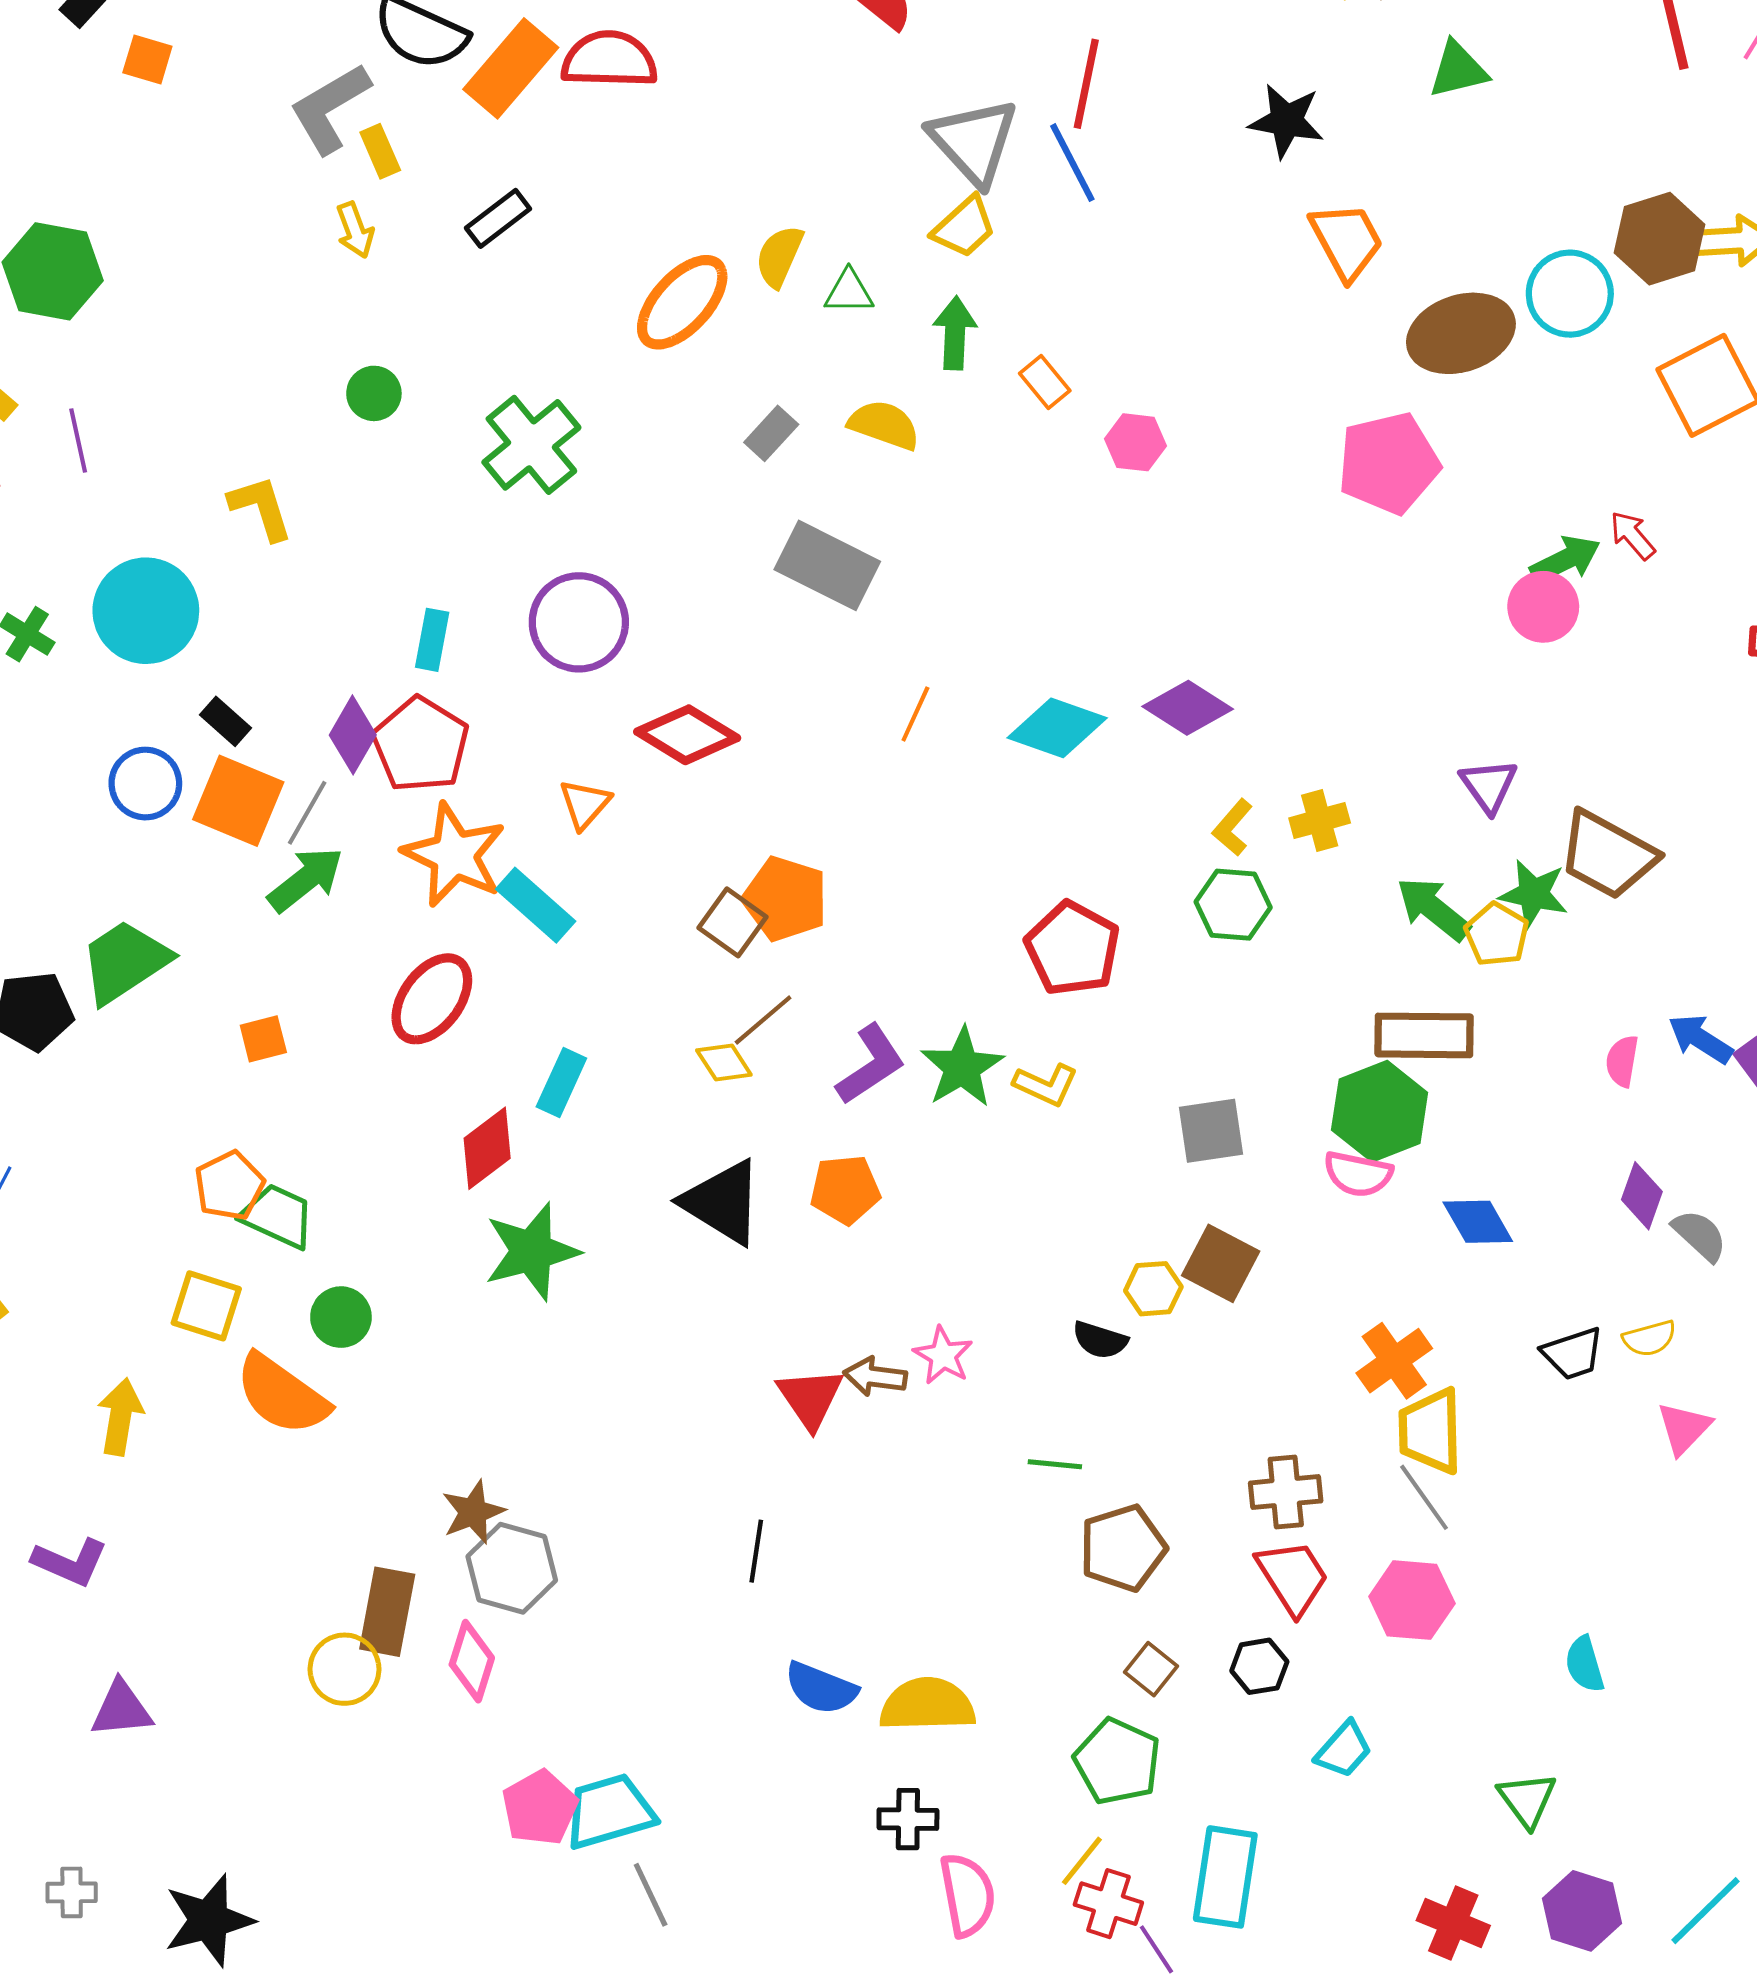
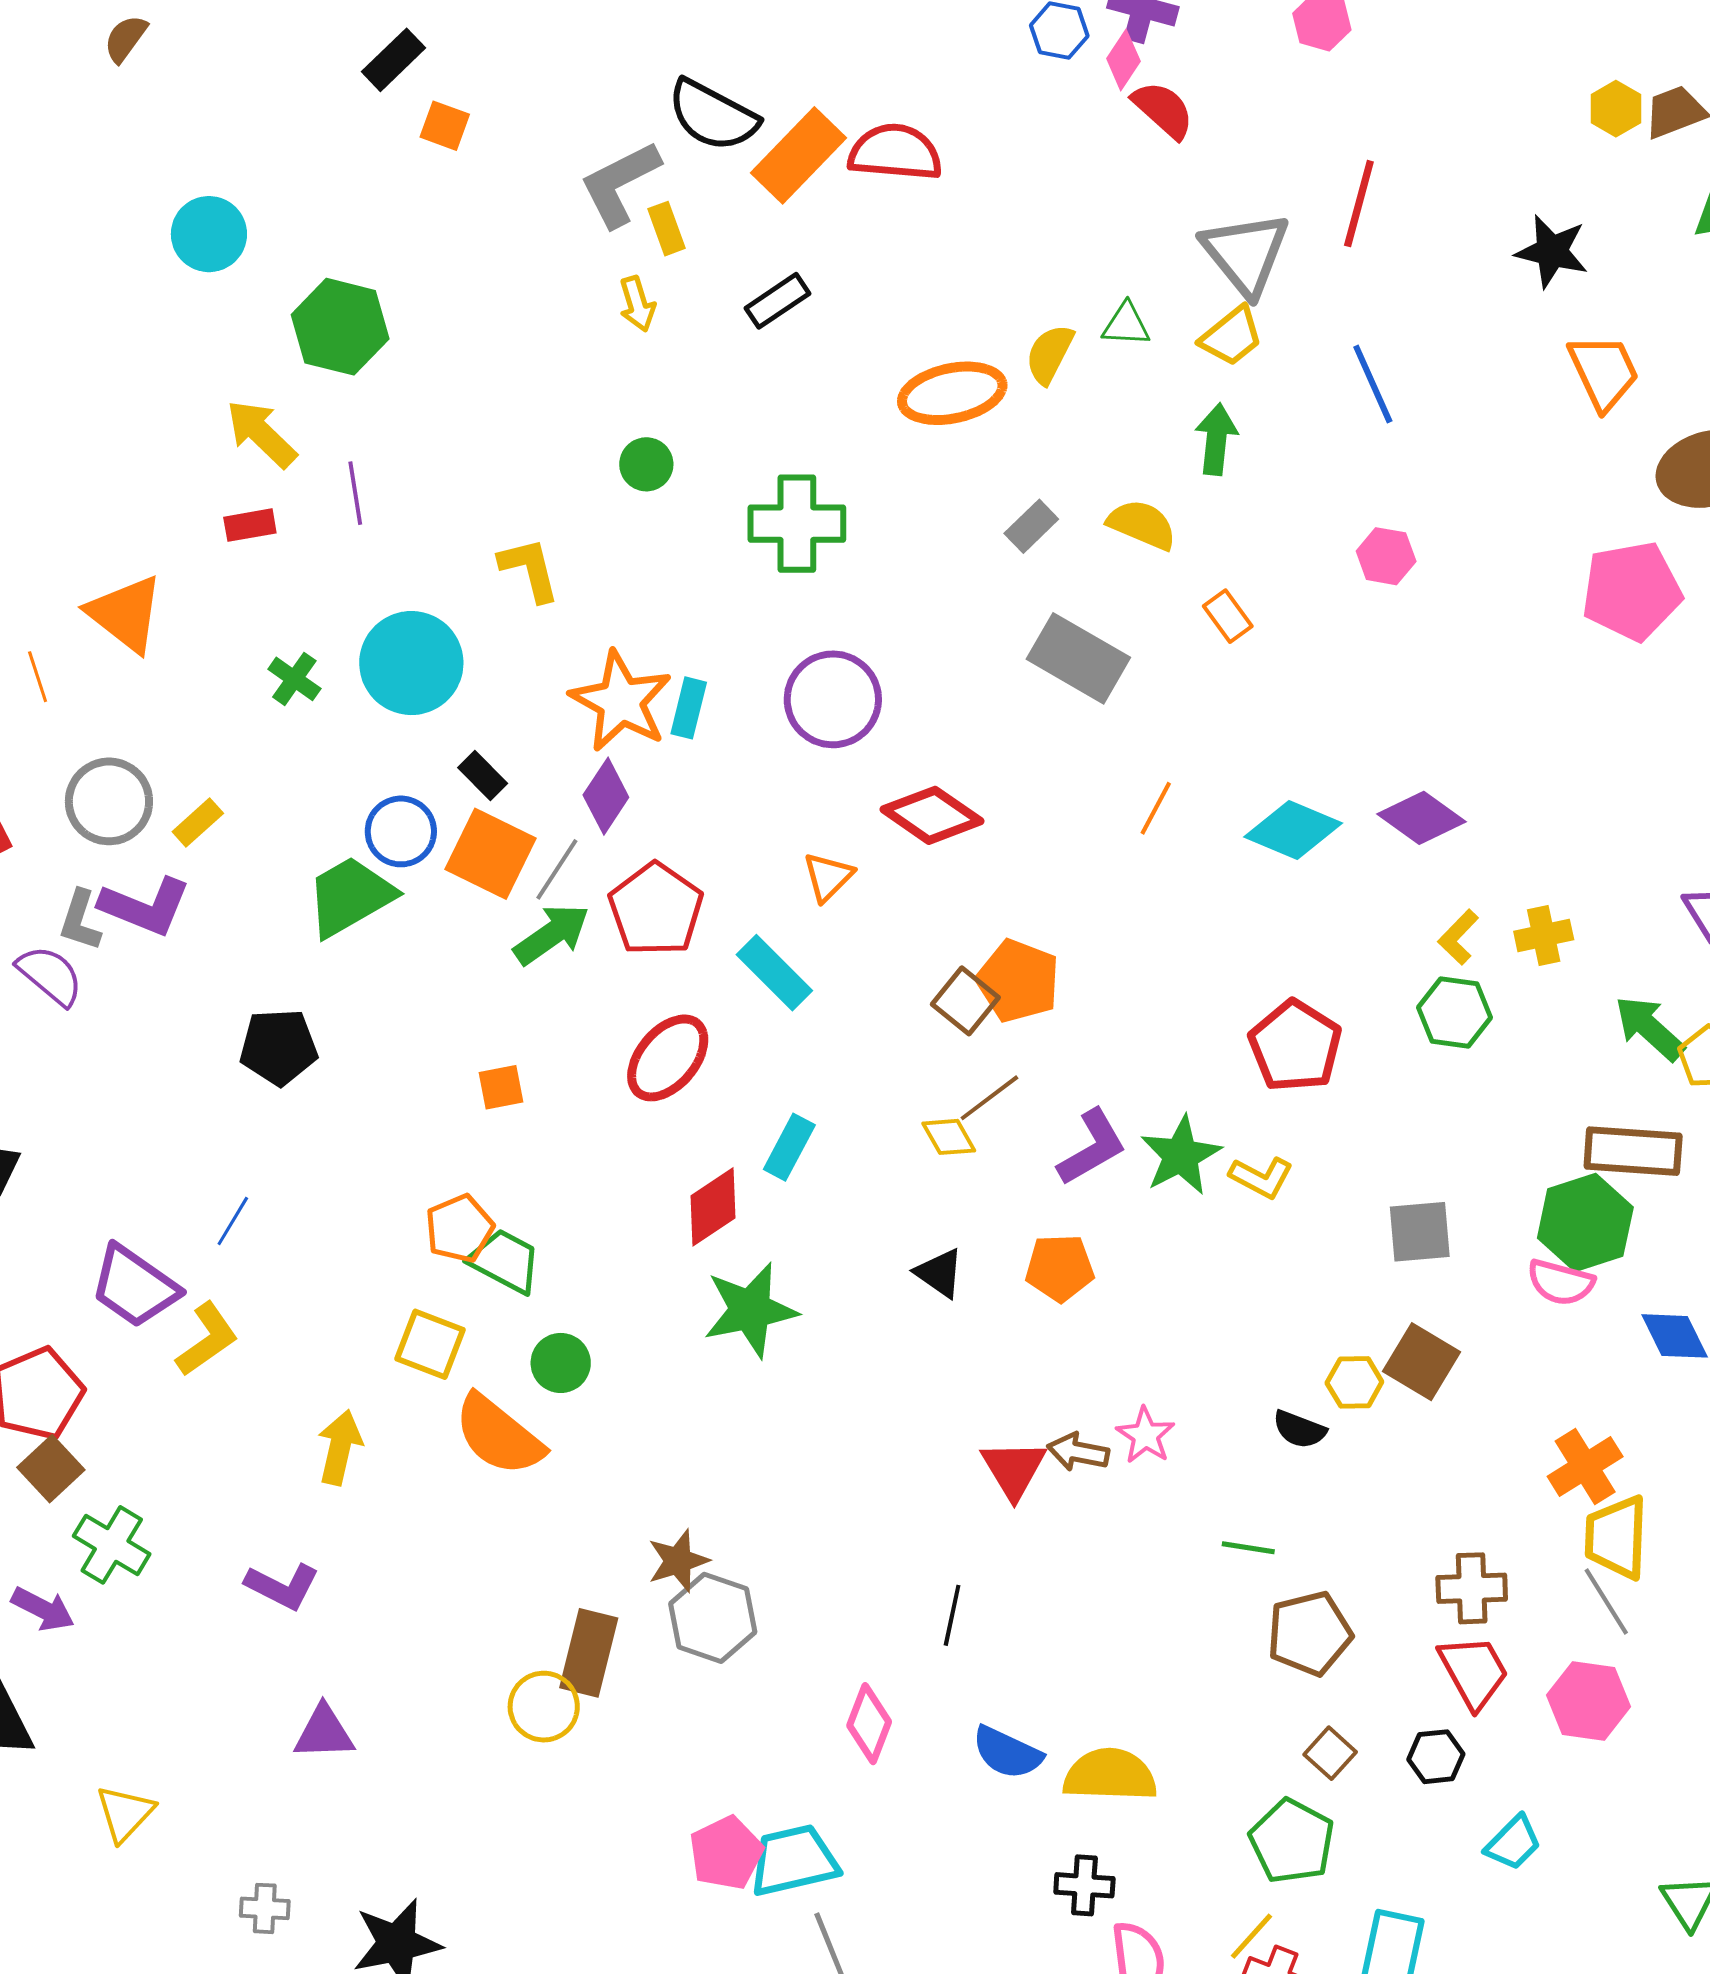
blue line: (1072, 163) -> (1373, 384), moved
green triangle: (849, 292) -> (1126, 325), moved
orange ellipse: (682, 302) -> (952, 393), turned 32
orange rectangle: (1045, 382) -> (1228, 616), moved
green cross: (531, 445) -> (797, 524), turned 36
red pentagon: (421, 745) -> (656, 909), moved
orange star: (454, 855) -> (621, 701), moved
green trapezoid: (125, 962) -> (350, 896), moved
black triangle: (723, 1202) -> (939, 1273), size x0.6
pink diamond: (472, 1661) -> (869, 1724), moved

